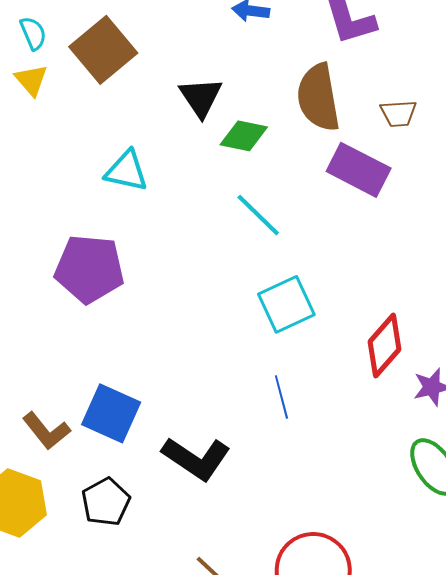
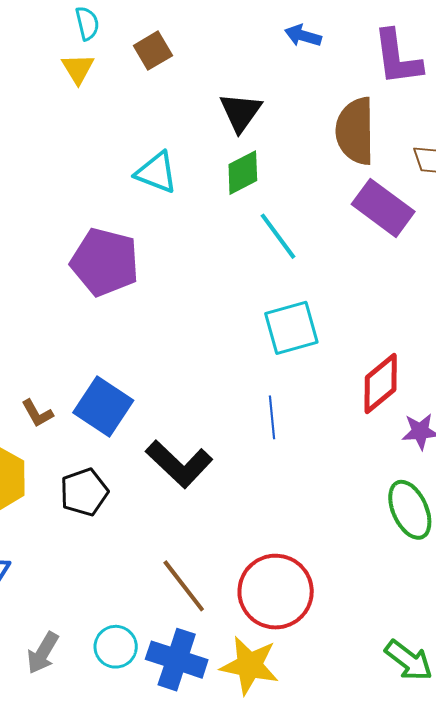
brown square: (103, 50) -> (153, 51), size x0.6
green diamond: (244, 136) -> (243, 173), moved, turned -48
brown L-shape: (46, 431) -> (37, 413), size x0.7

